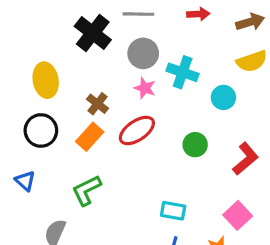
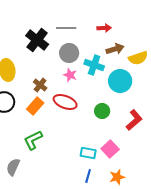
brown arrow: (250, 22) -> (115, 49), moved
cyan circle: (223, 97) -> (120, 81), size x1.5
red ellipse: (137, 130) -> (65, 102), turned 55
pink square: (238, 215) -> (110, 149), moved

